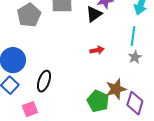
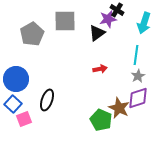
brown star: (116, 89) -> (119, 108), turned -30
purple diamond: (135, 103) -> (138, 98), moved, turned 55
pink square: (30, 109) -> (24, 119), moved

